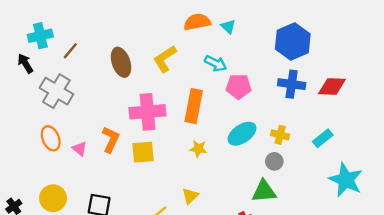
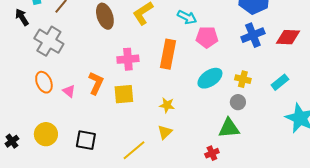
blue cross: (292, 84) -> (253, 35), turned -30
pink cross: (148, 112) -> (128, 59), size x0.7
yellow star: (198, 149) -> (167, 105), moved

